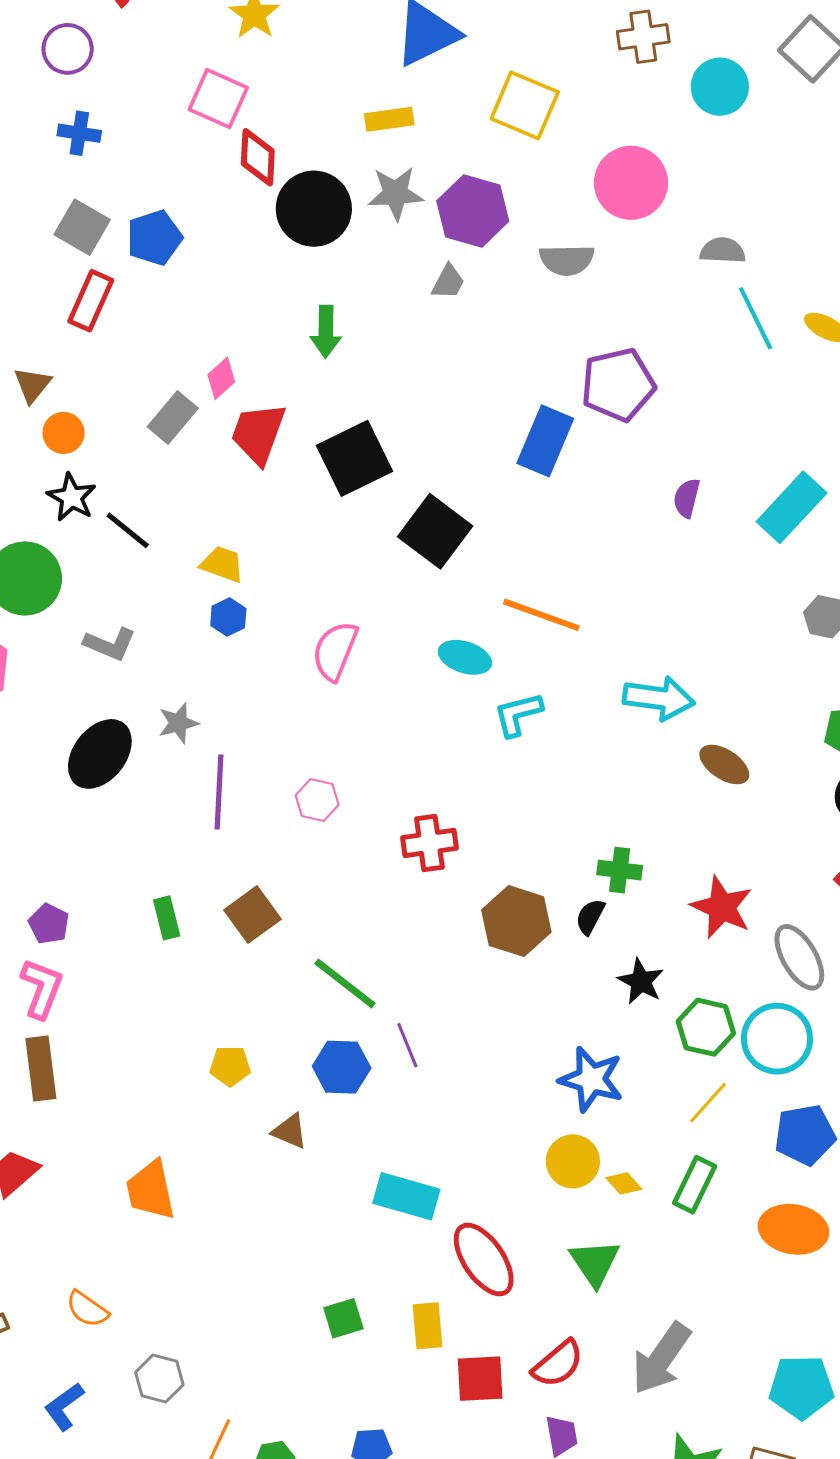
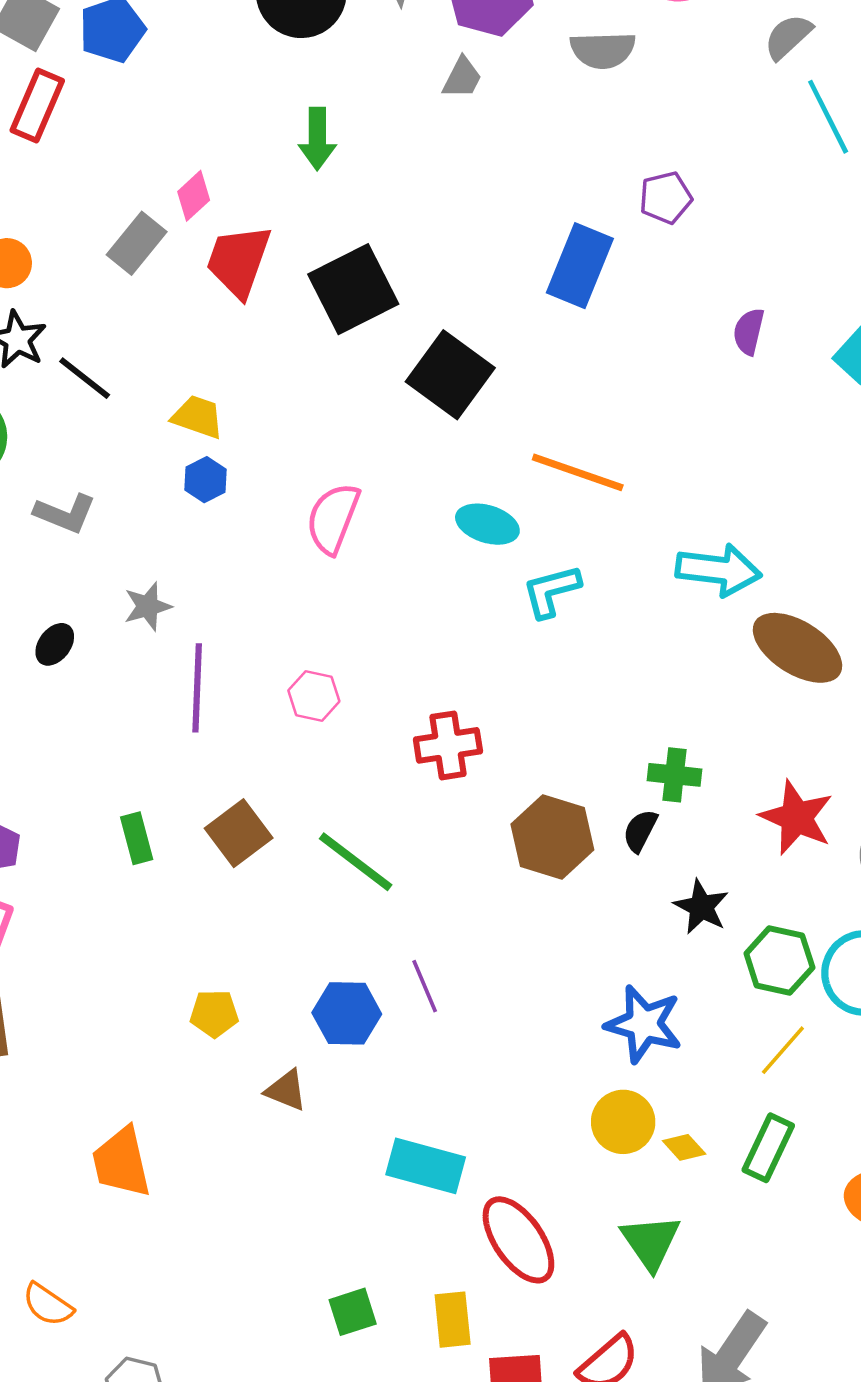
gray semicircle: (723, 251) -> (788, 37), turned -45
purple pentagon: (618, 385) -> (666, 198), size x0.6
black ellipse: (100, 754) -> (55, 644), size x0.5
brown ellipse: (724, 764) -> (797, 648), size x1.5
green line: (345, 984) -> (356, 862), moved

